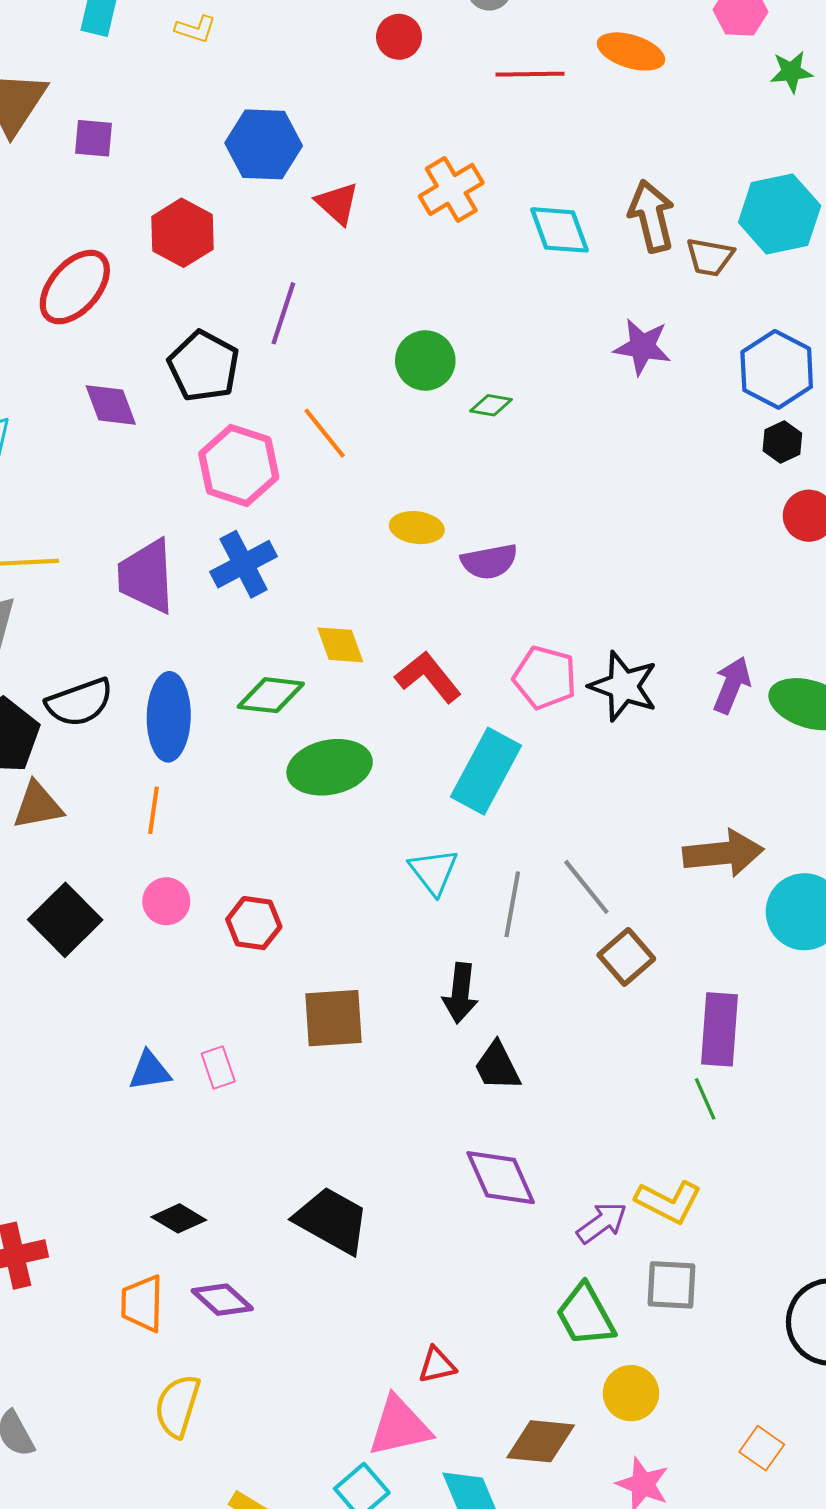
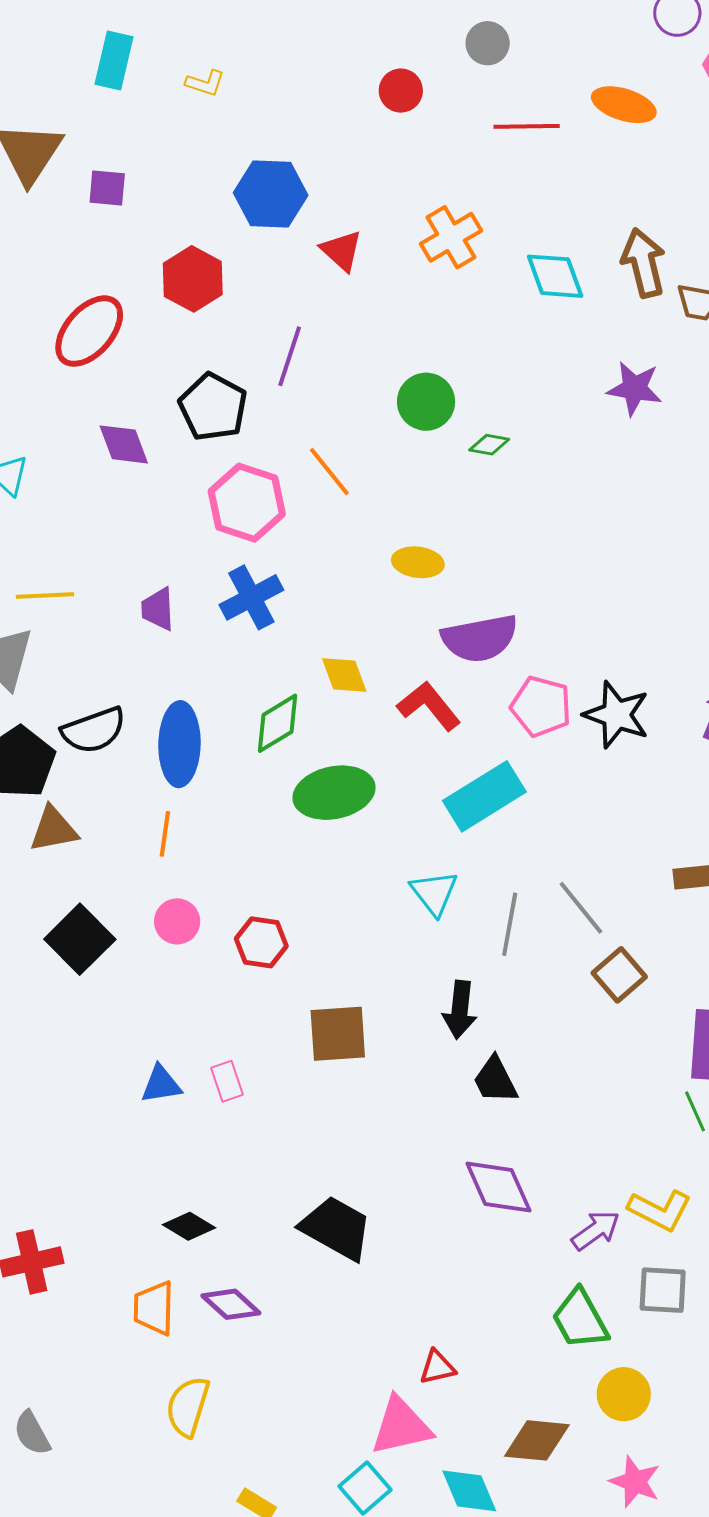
purple semicircle: (489, 562) -> (480, 638), moved, size x1.4
purple trapezoid: (146, 576) -> (158, 609), size x0.6
green diamond: (271, 695) -> (278, 723), turned -38
cyan rectangle: (486, 771) -> (484, 796), turned 30

